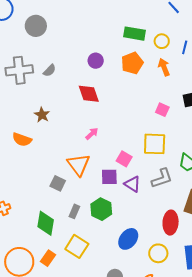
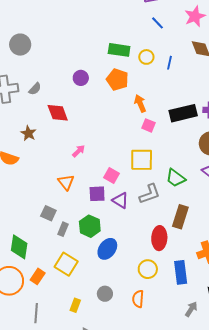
orange pentagon: (132, 63) -> (117, 80), turned -30
orange arrow: (164, 67) -> (140, 103), moved
red diamond: (89, 94) -> (58, 113), moved
orange triangle: (79, 165) -> (66, 182), size x0.7
gray square: (58, 183) -> (48, 213), moved
green diamond: (46, 223) -> (19, 247), moved
blue ellipse: (128, 239) -> (107, 249), moved

